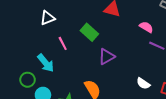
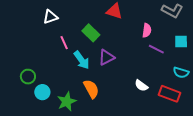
pink semicircle: (146, 27) -> (147, 30), turned 64
cyan arrow: (46, 63) -> (82, 60), moved

